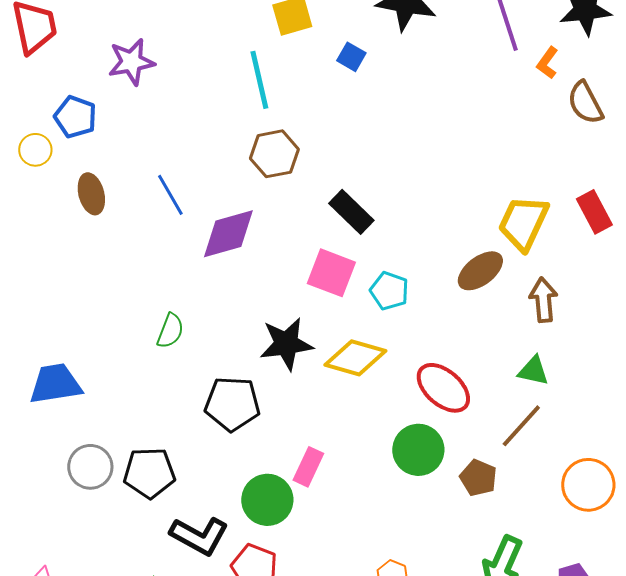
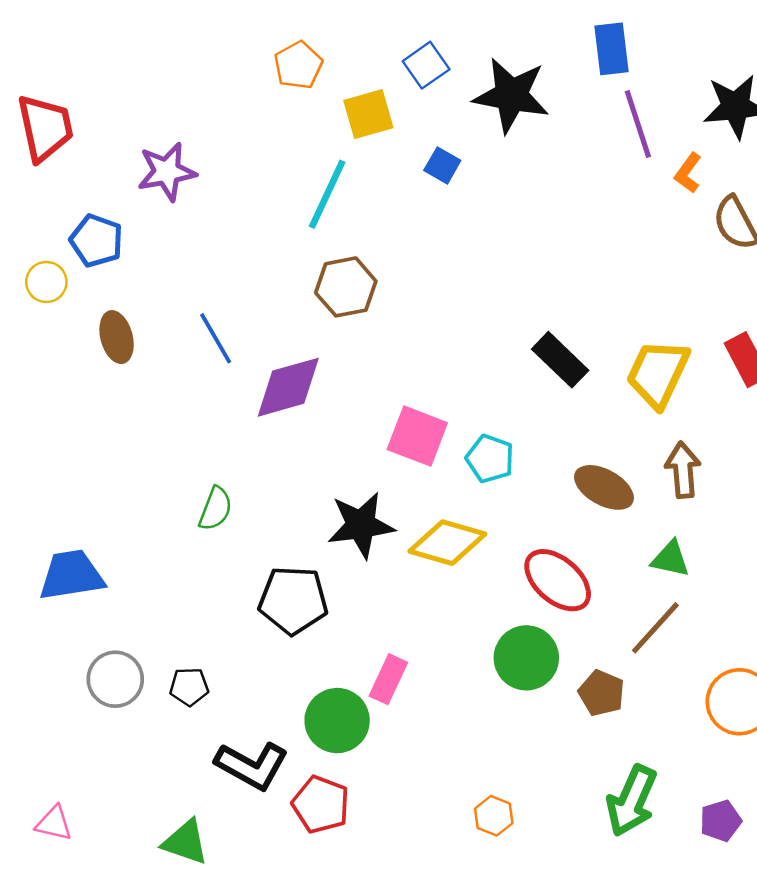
cyan line: (259, 80) -> (327, 194), turned 38
black rectangle: (351, 212) -> (560, 360), moved
brown ellipse: (480, 271) -> (604, 487), moved, turned 66
black pentagon: (149, 473) -> (189, 687), size x0.6

